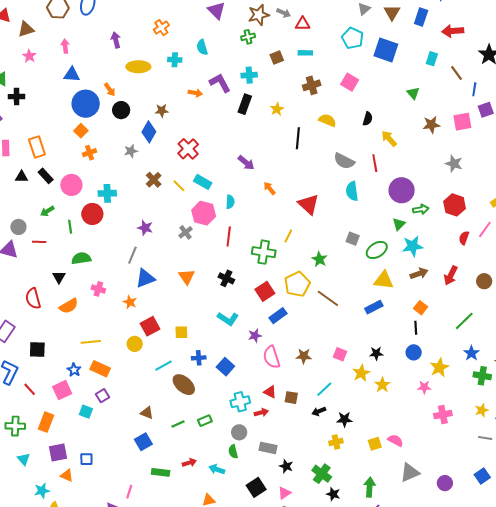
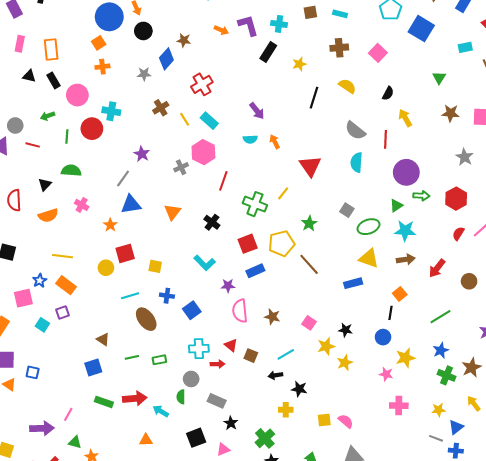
cyan rectangle: (432, 59) -> (465, 47), turned 48
cyan semicircle: (230, 202) -> (250, 139), moved, turned 72
red arrow: (189, 463) -> (135, 398), size x1.6

